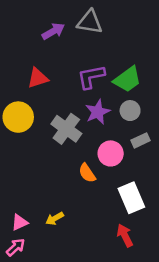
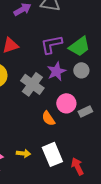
gray rectangle: (140, 140) -> (85, 111), moved
white rectangle: (131, 198) -> (52, 154), moved
yellow arrow: (55, 219) -> (23, 153), turned -144

